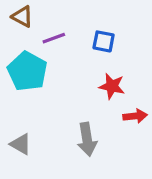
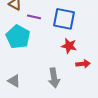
purple line: (54, 38) -> (34, 17), turned 32
blue square: (104, 41) -> (64, 19), size x1.6

